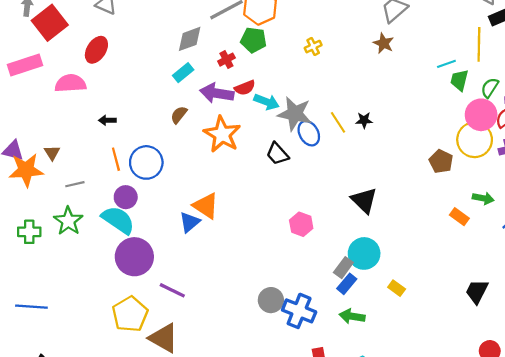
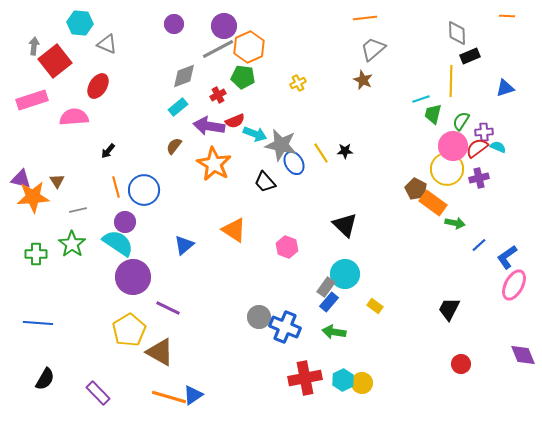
black arrow: (107, 120) -> (108, 151), turned -49
orange triangle: (206, 206) -> (234, 230), moved
orange rectangle: (459, 217) -> (433, 203), moved, size x1.5

